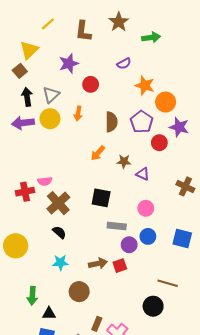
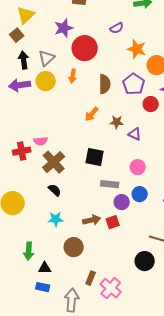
red circle: (91, 84) -> (85, 48), size x1.6

